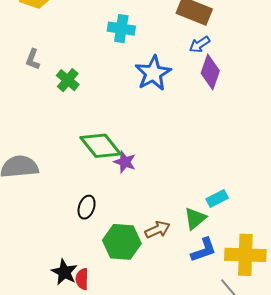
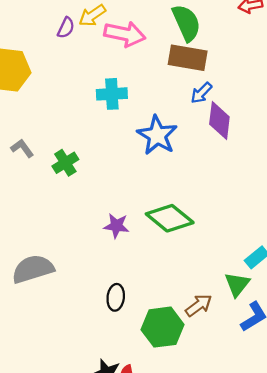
gray L-shape: (33, 59) -> (22, 148), turned 135
green cross: (68, 80) -> (65, 163), turned 30
green diamond: (101, 146) -> (170, 218), moved
purple star: (125, 162) -> (116, 226), moved

